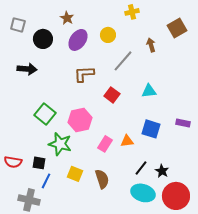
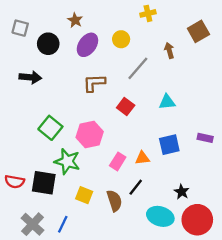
blue square: (151, 129) -> (169, 145), turned -30
black square: (39, 163) -> (44, 183), size x1.6
black line: (141, 168) -> (136, 187), moved
blue line: (46, 181) -> (63, 224), moved
gray cross: (29, 200) -> (33, 224), turned 30

